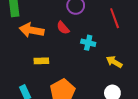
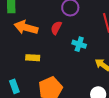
red semicircle: (63, 28) -> (56, 28), turned 64

